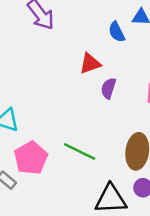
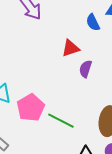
pink pentagon: (31, 158) -> (31, 108), moved

